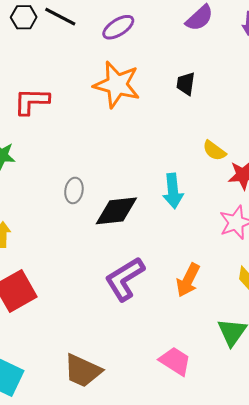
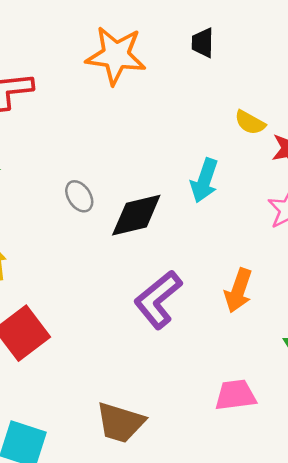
gray ellipse: (74, 190) -> (79, 196), turned -35
cyan arrow: (173, 191) -> (204, 180), turned 32
pink trapezoid: (175, 361) -> (235, 395), turned -32

